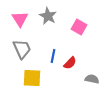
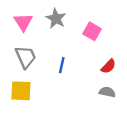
red semicircle: (70, 63) -> (108, 66), moved
yellow square: (32, 78) -> (21, 91), moved

